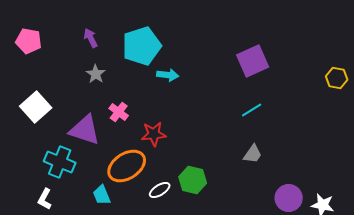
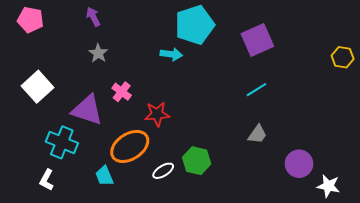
cyan pentagon: (142, 46) -> (195, 25), moved
purple circle: (289, 198) -> (299, 164), moved

